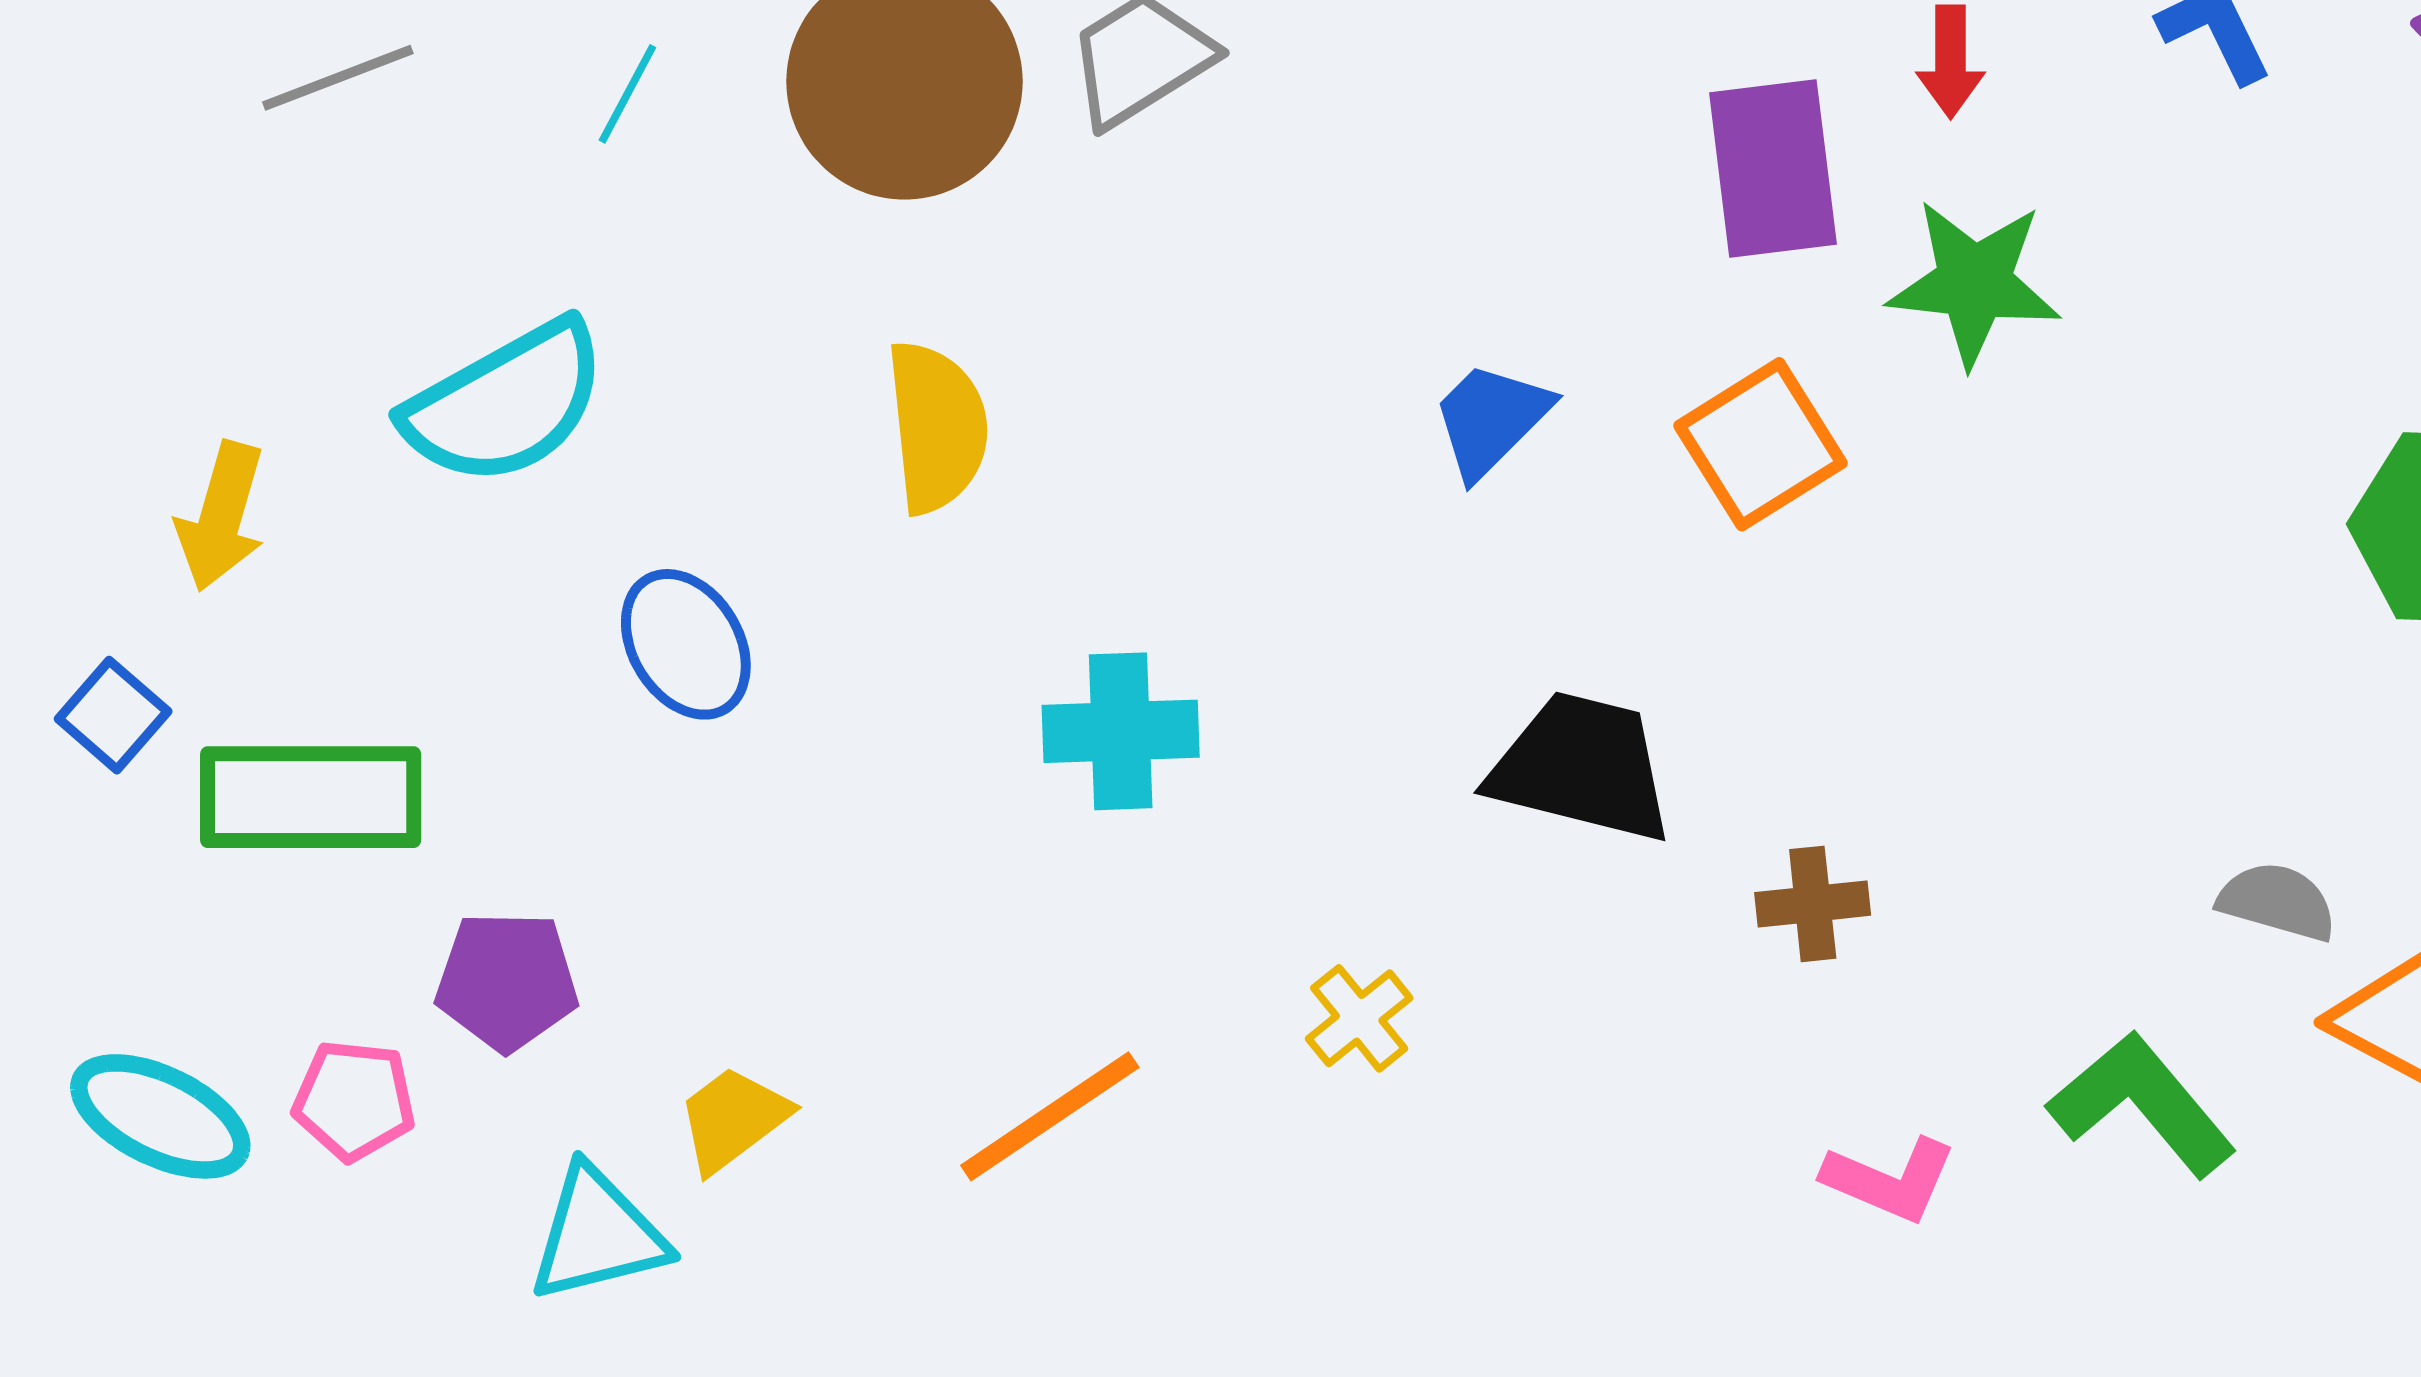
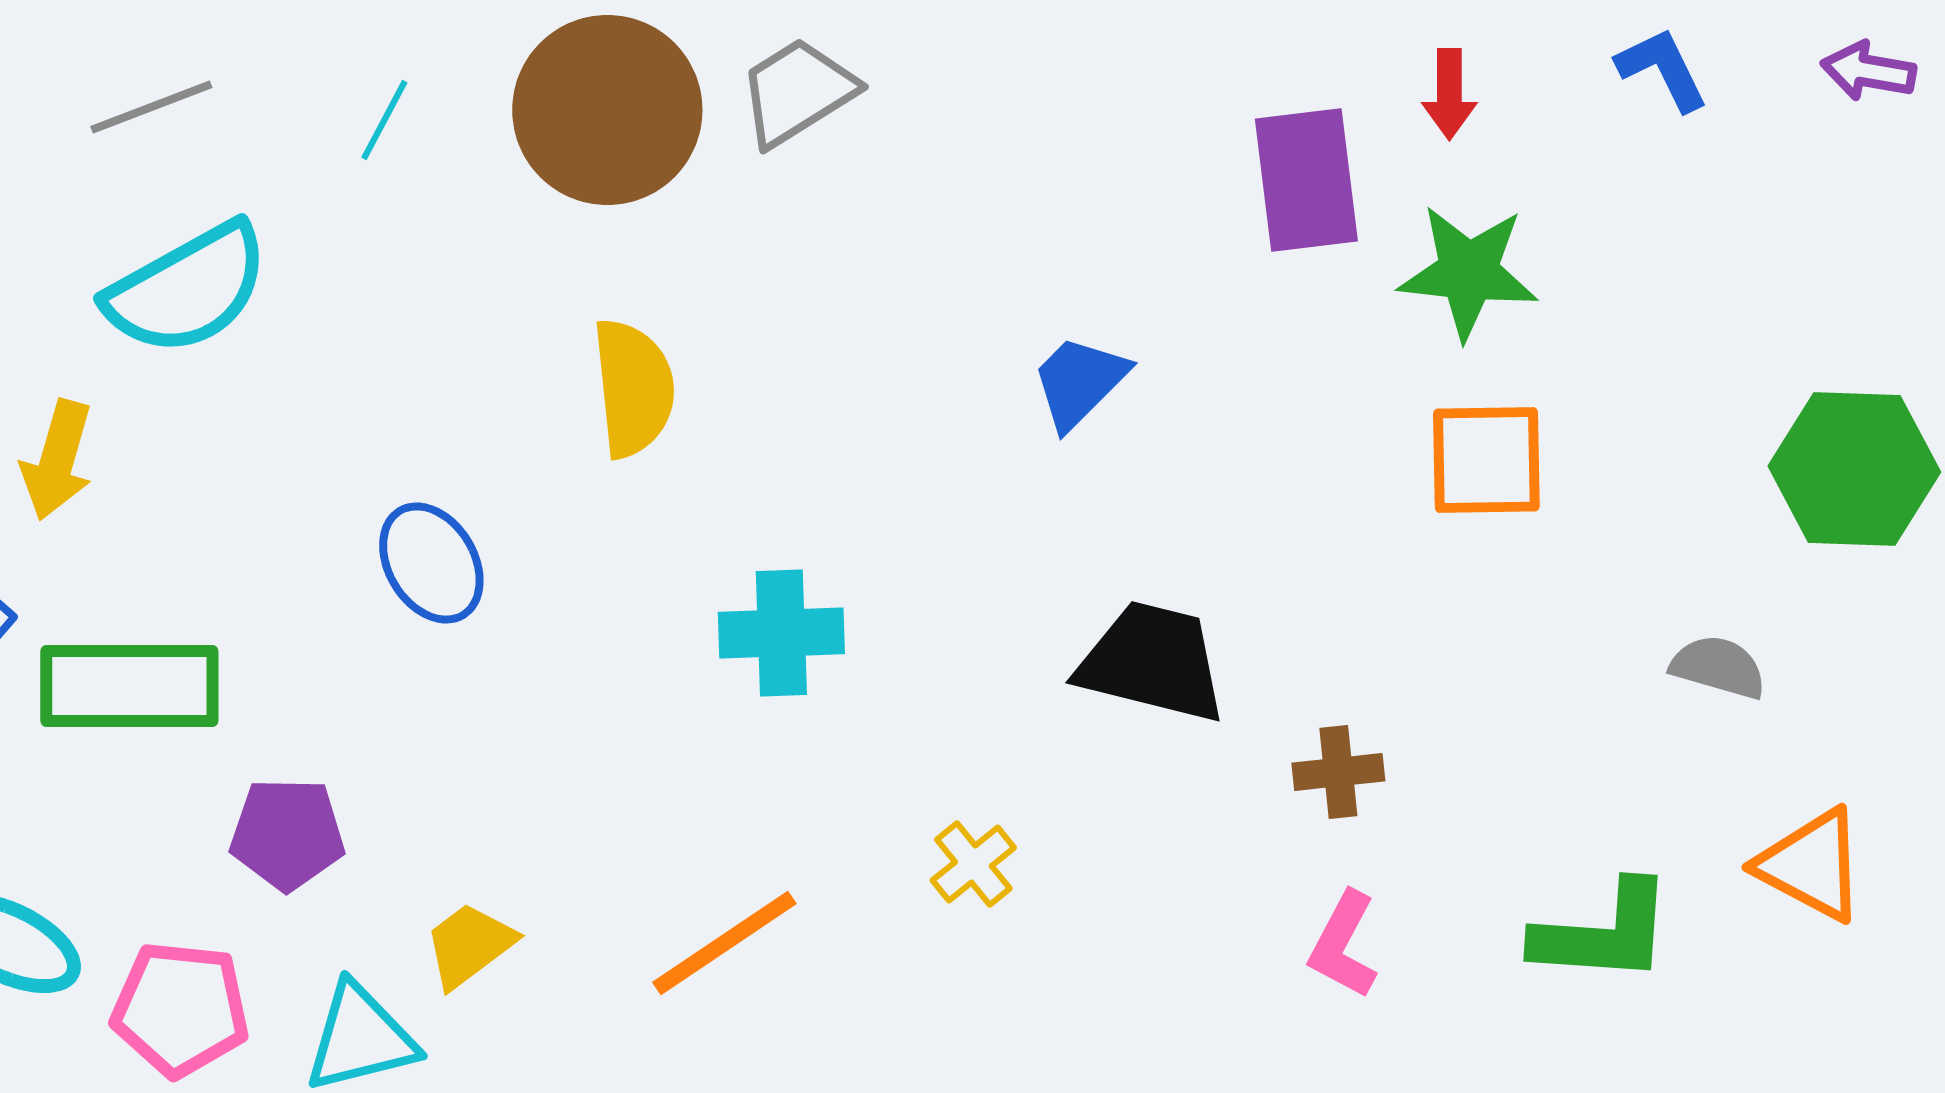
cyan semicircle: (506, 403) -> (187, 289), moved
orange square: (1760, 444) -> (1486, 460), moved, turned 31
gray semicircle: (2277, 901) -> (1718, 667), moved
pink pentagon: (354, 1100) -> (180, 1009), moved, size x1.4
green L-shape: (2142, 1104) -> (1603, 933), turned 134
pink L-shape: (1890, 1180) -> (1343, 945), moved, turned 95

